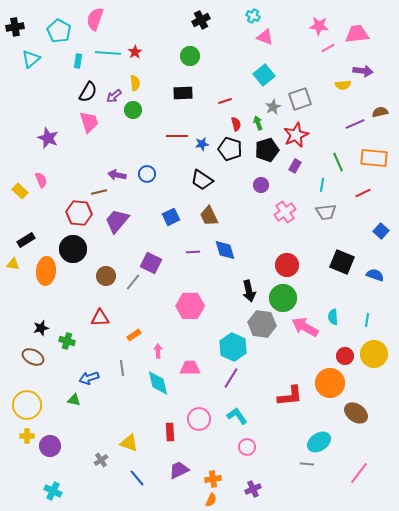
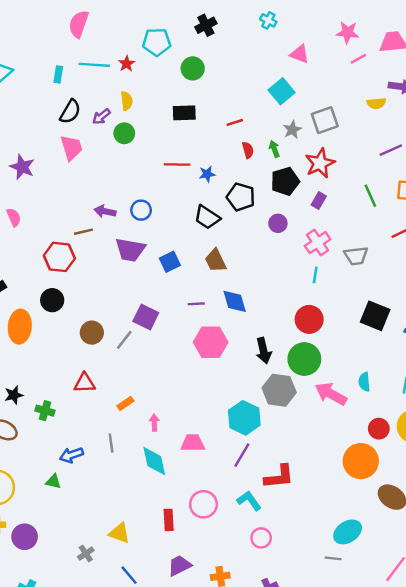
cyan pentagon: (59, 31) -> (157, 42), moved, turned -30
pink triangle: (265, 37) -> (300, 54), moved
black pentagon: (230, 149) -> (241, 197), moved
cyan line: (322, 185) -> (315, 275), moved
pink cross: (285, 212) -> (318, 243), moved
purple trapezoid: (117, 221) -> (130, 250), moved, turned -120
black circle: (73, 249) -> (52, 300), size x0.7
pink hexagon: (190, 306) -> (211, 342), moved
red L-shape: (290, 396) -> (279, 477), moved

